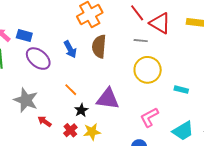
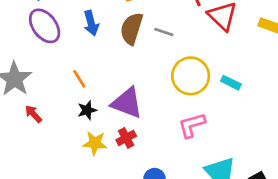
gray line: (141, 41) -> (164, 32), moved
cyan rectangle: (181, 90) -> (231, 83), moved
pink L-shape: (149, 117) -> (192, 125), moved
red cross: (70, 130) -> (126, 138), moved

